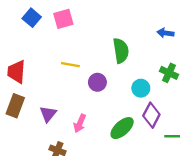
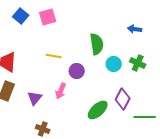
cyan circle: (141, 88) -> (114, 64), moved
pink arrow: (80, 123) -> (61, 91), moved

